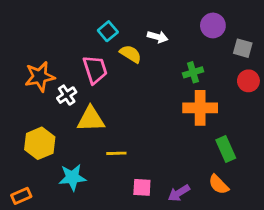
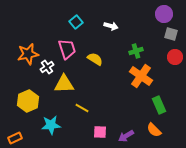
purple circle: (213, 25) -> (164, 14), moved
yellow semicircle: (131, 54) -> (95, 59), moved
orange cross: (200, 108) -> (141, 76), turned 35
yellow line: (116, 153) -> (82, 108), turned 32

